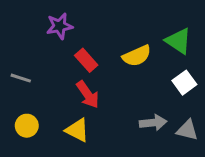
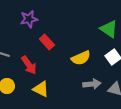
yellow semicircle: (137, 56) -> (81, 58), moved
red arrow: (88, 94) -> (29, 65), moved

